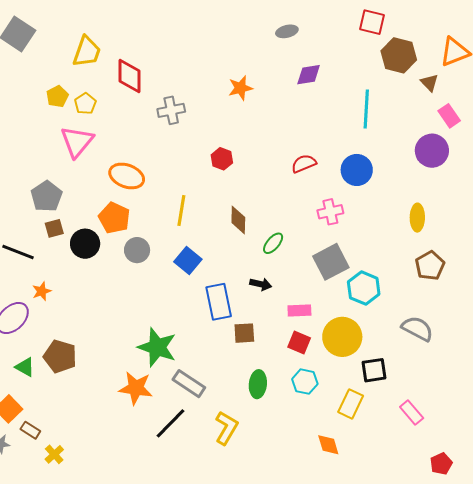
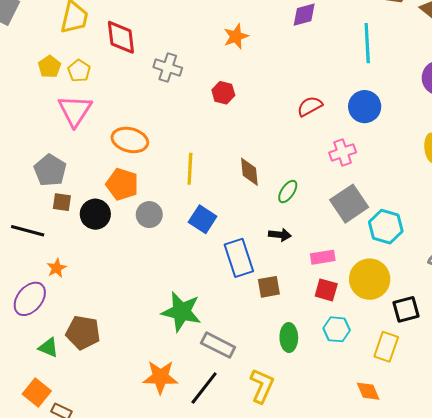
gray cross: (171, 110) -> (168, 68), turned 36
red hexagon: (222, 159) -> (223, 93), moved
brown square: (54, 228) -> (62, 202), turned 30
orange star: (136, 388) -> (160, 377), moved

